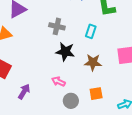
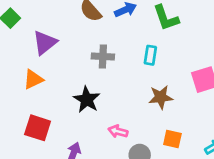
black star: (65, 52) -> (87, 100), moved, turned 30
orange square: (96, 94) -> (172, 139), turned 32

